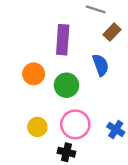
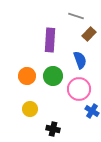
orange circle: (34, 74) -> (27, 76), moved
pink circle: (75, 124) -> (79, 89), moved

